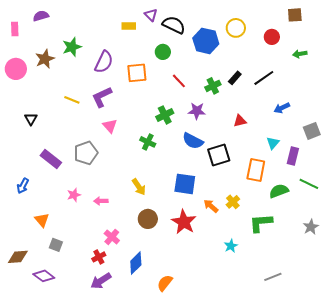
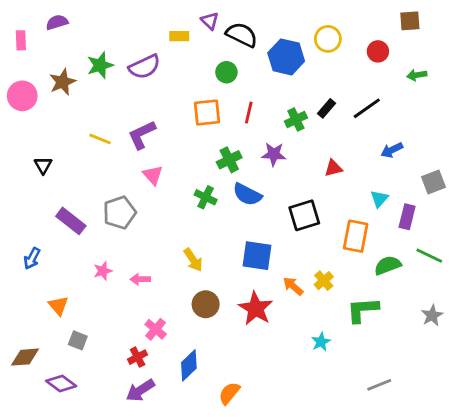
purple semicircle: (104, 62) -> (144, 67), moved, turned 40
orange square: (137, 73) -> (207, 113), moved
red line: (179, 81) -> (249, 113), turned 56
blue semicircle: (193, 141) -> (247, 194), moved

